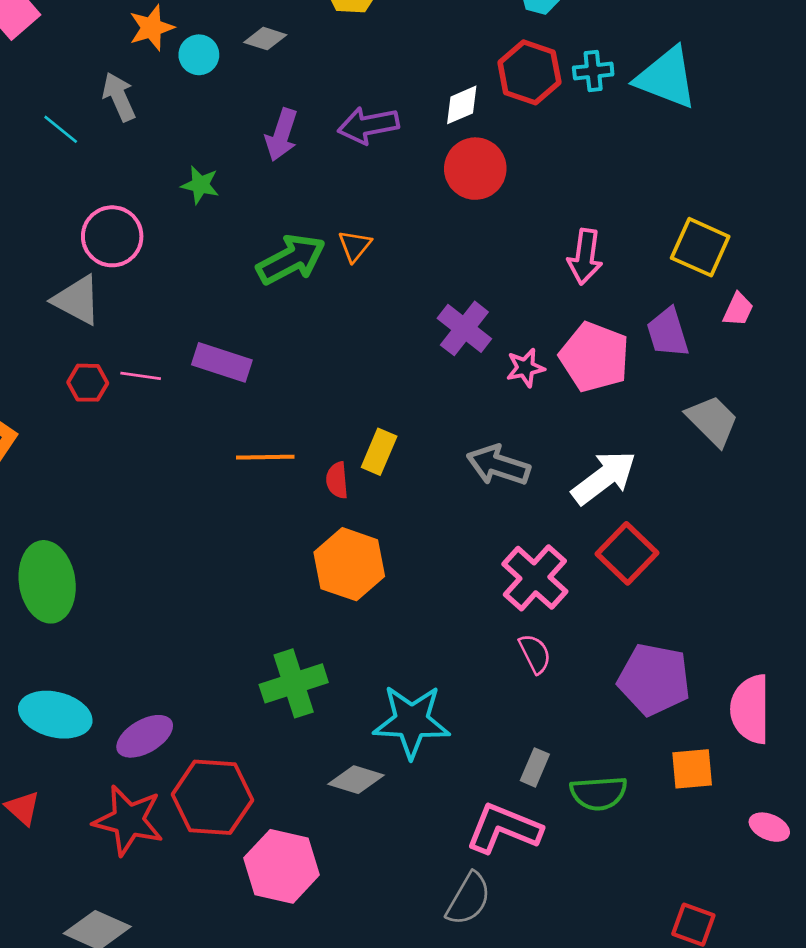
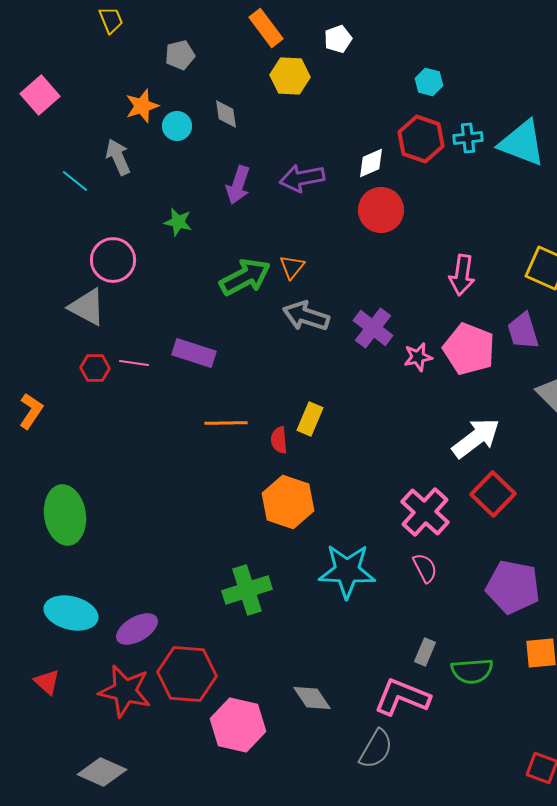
gray diamond: (265, 39) -> (226, 114), turned 64
gray arrow: (498, 465) -> (306, 316), moved
cyan star: (412, 721) -> (347, 571), moved
gray diamond: (356, 780) -> (312, 698), moved, turned 39

